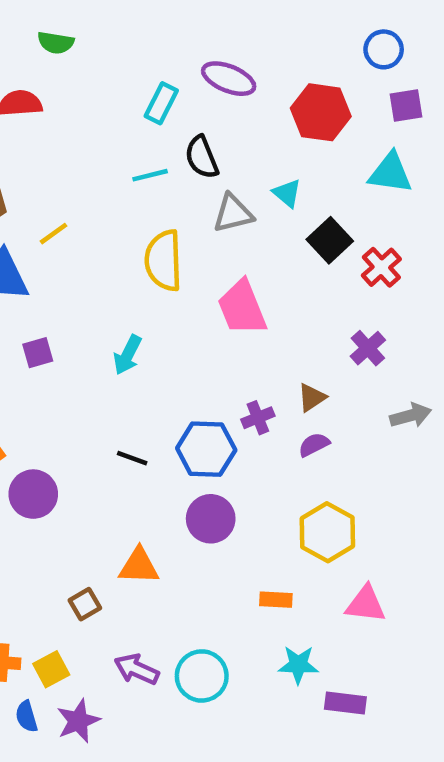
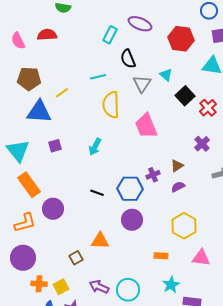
cyan line: (150, 175) -> (98, 77), moved
gray triangle: (233, 213) -> (142, 84), turned -42
cyan star: (298, 665) -> (171, 285), turned -30

